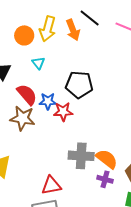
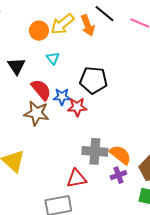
yellow arrow: (48, 29) -> (62, 24), turned 35
purple cross: (105, 179) -> (118, 175), turned -35
red triangle: (51, 185) -> (77, 178), moved

